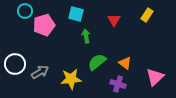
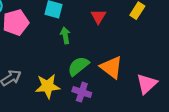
orange triangle: (125, 63) -> (111, 67), size x1.5
purple cross: (118, 84) -> (82, 92), moved

